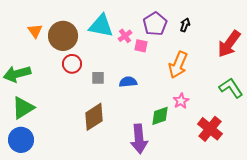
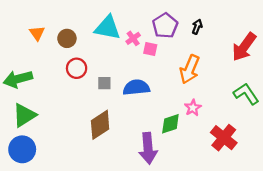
brown circle: (63, 36) -> (67, 38), size x0.6
blue semicircle: (128, 82) -> (136, 87), size x1.4

